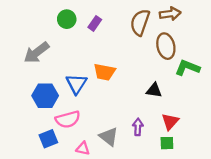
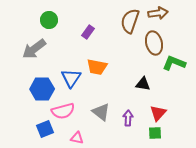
green circle: (67, 19) -> (49, 20), moved
purple rectangle: (95, 23) -> (88, 32), moved
gray triangle: (109, 137) -> (101, 112), moved

